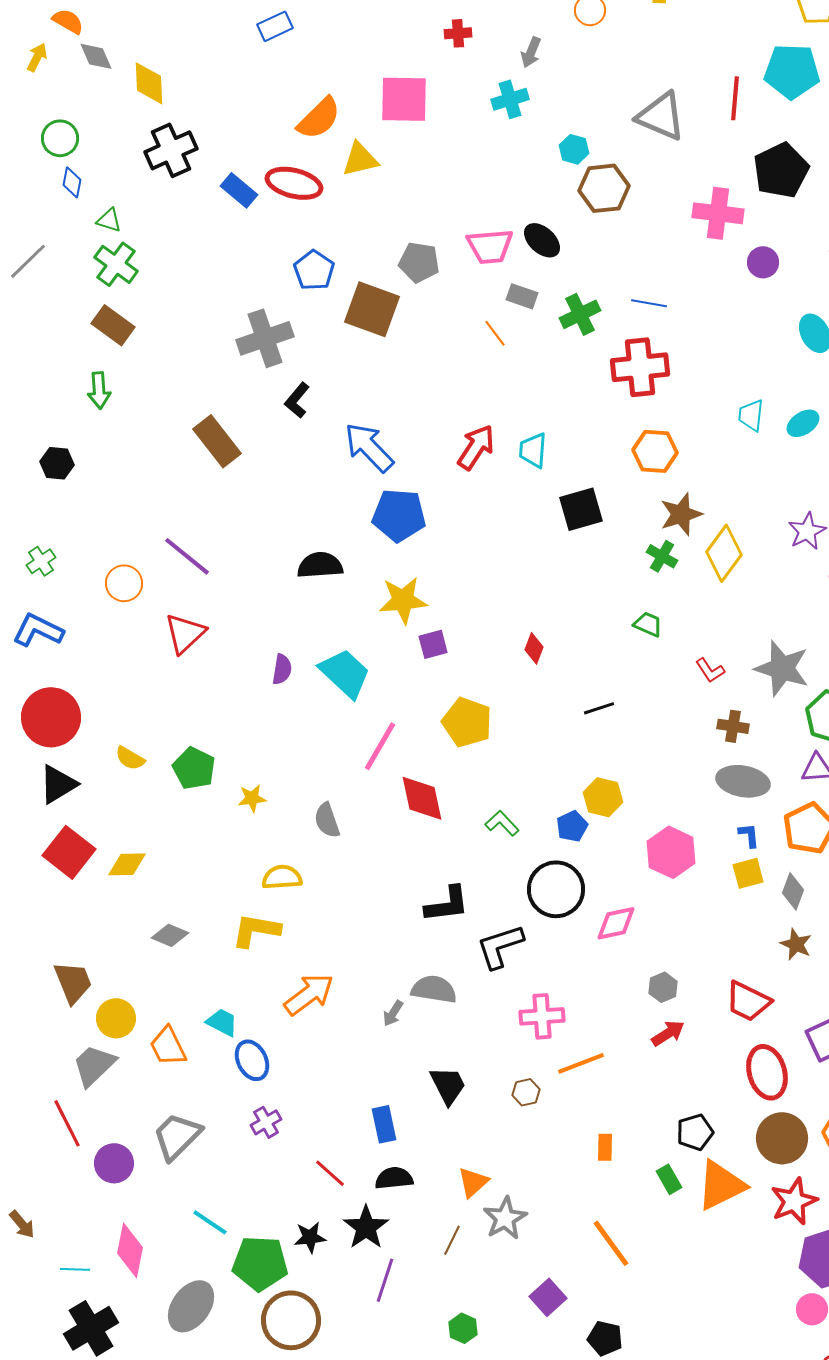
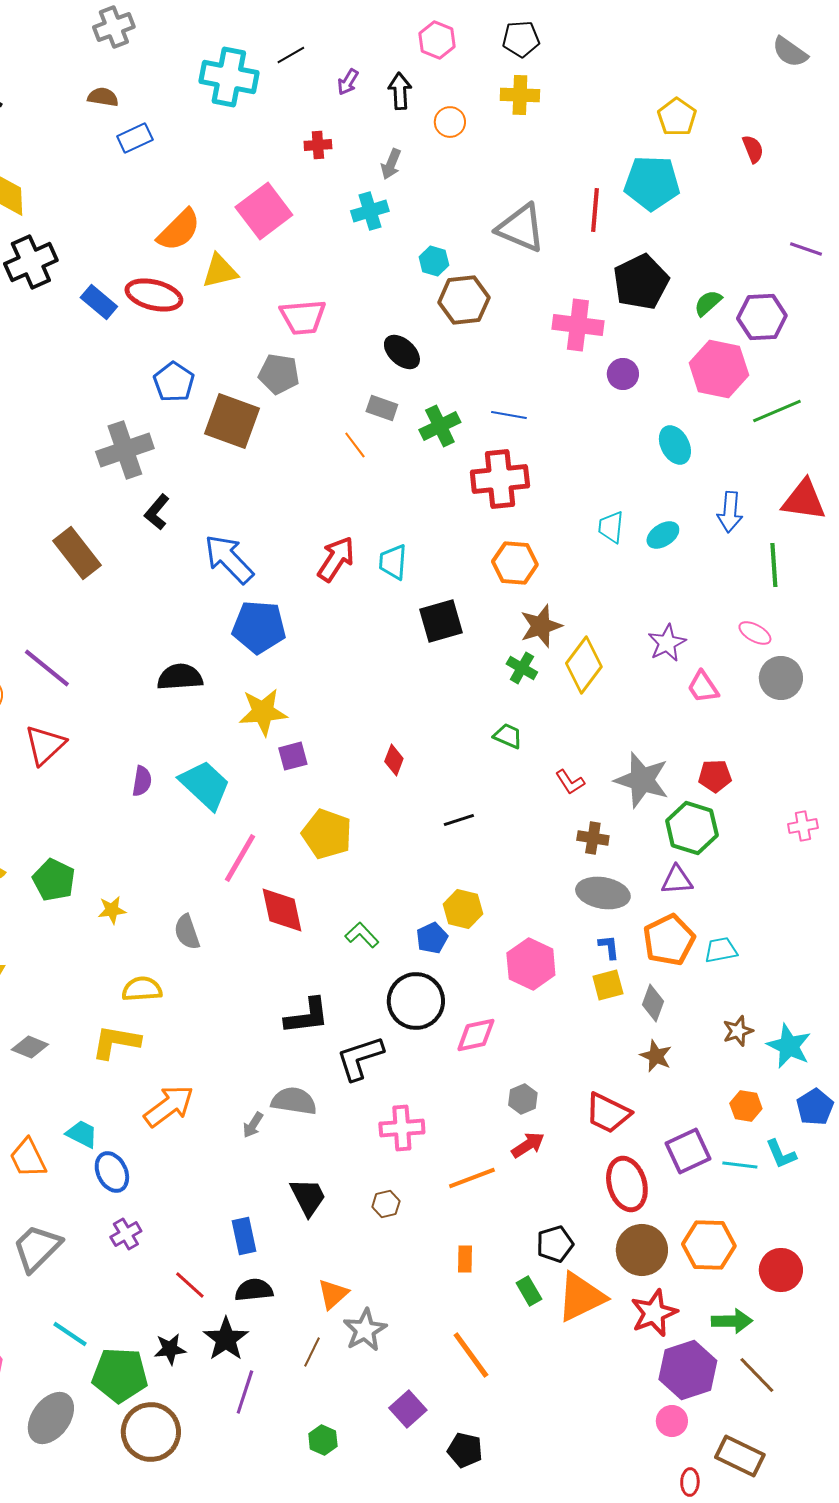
pink square: (404, 99) -> (264, 211), turned -38
pink trapezoid: (490, 246) -> (303, 317), moved
orange line: (581, 1063) -> (472, 1178), moved

